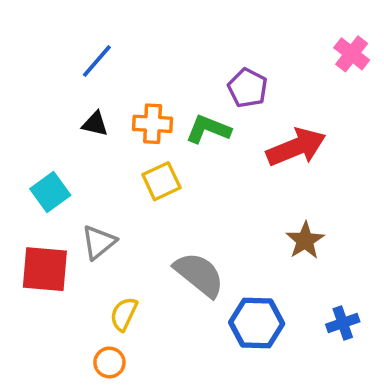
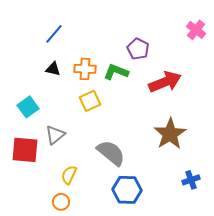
brown star: (305, 240) -> (170, 134), size x1.5
blue hexagon: (257, 323) -> (127, 190), moved

